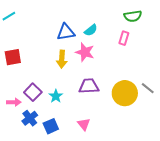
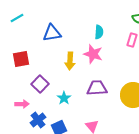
cyan semicircle: (91, 30) -> (99, 32), turned -48
blue triangle: (66, 32) -> (52, 33), moved
purple square: (33, 92) -> (40, 84), moved

